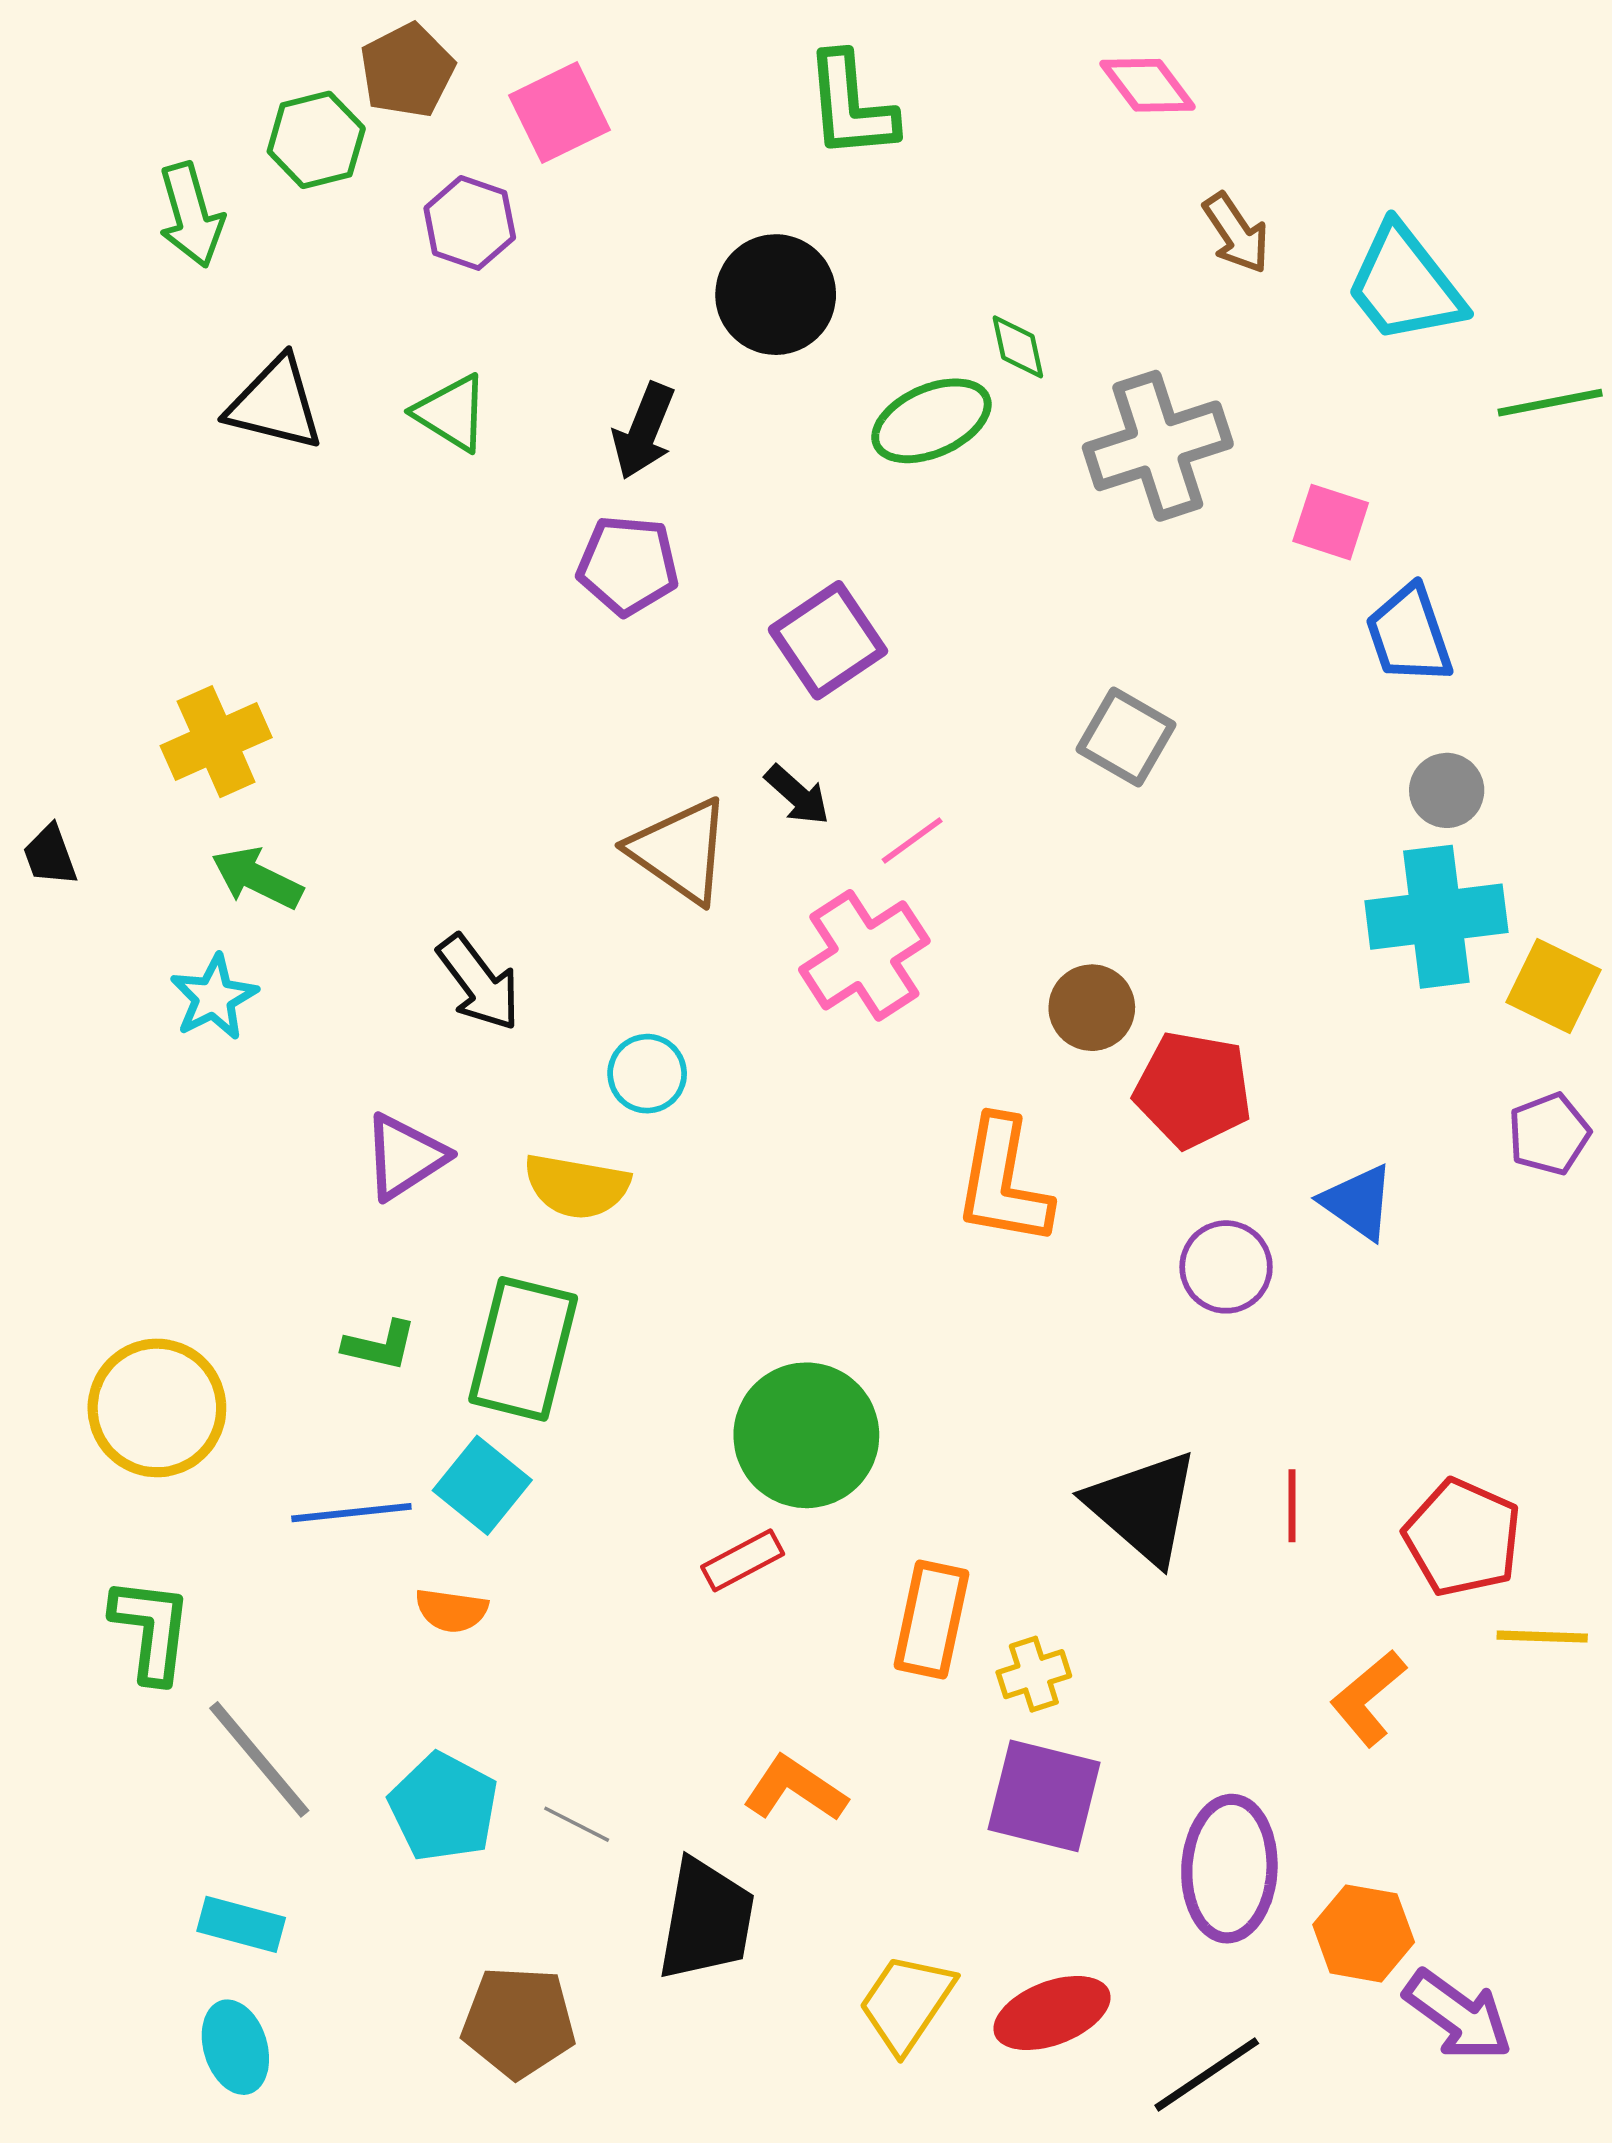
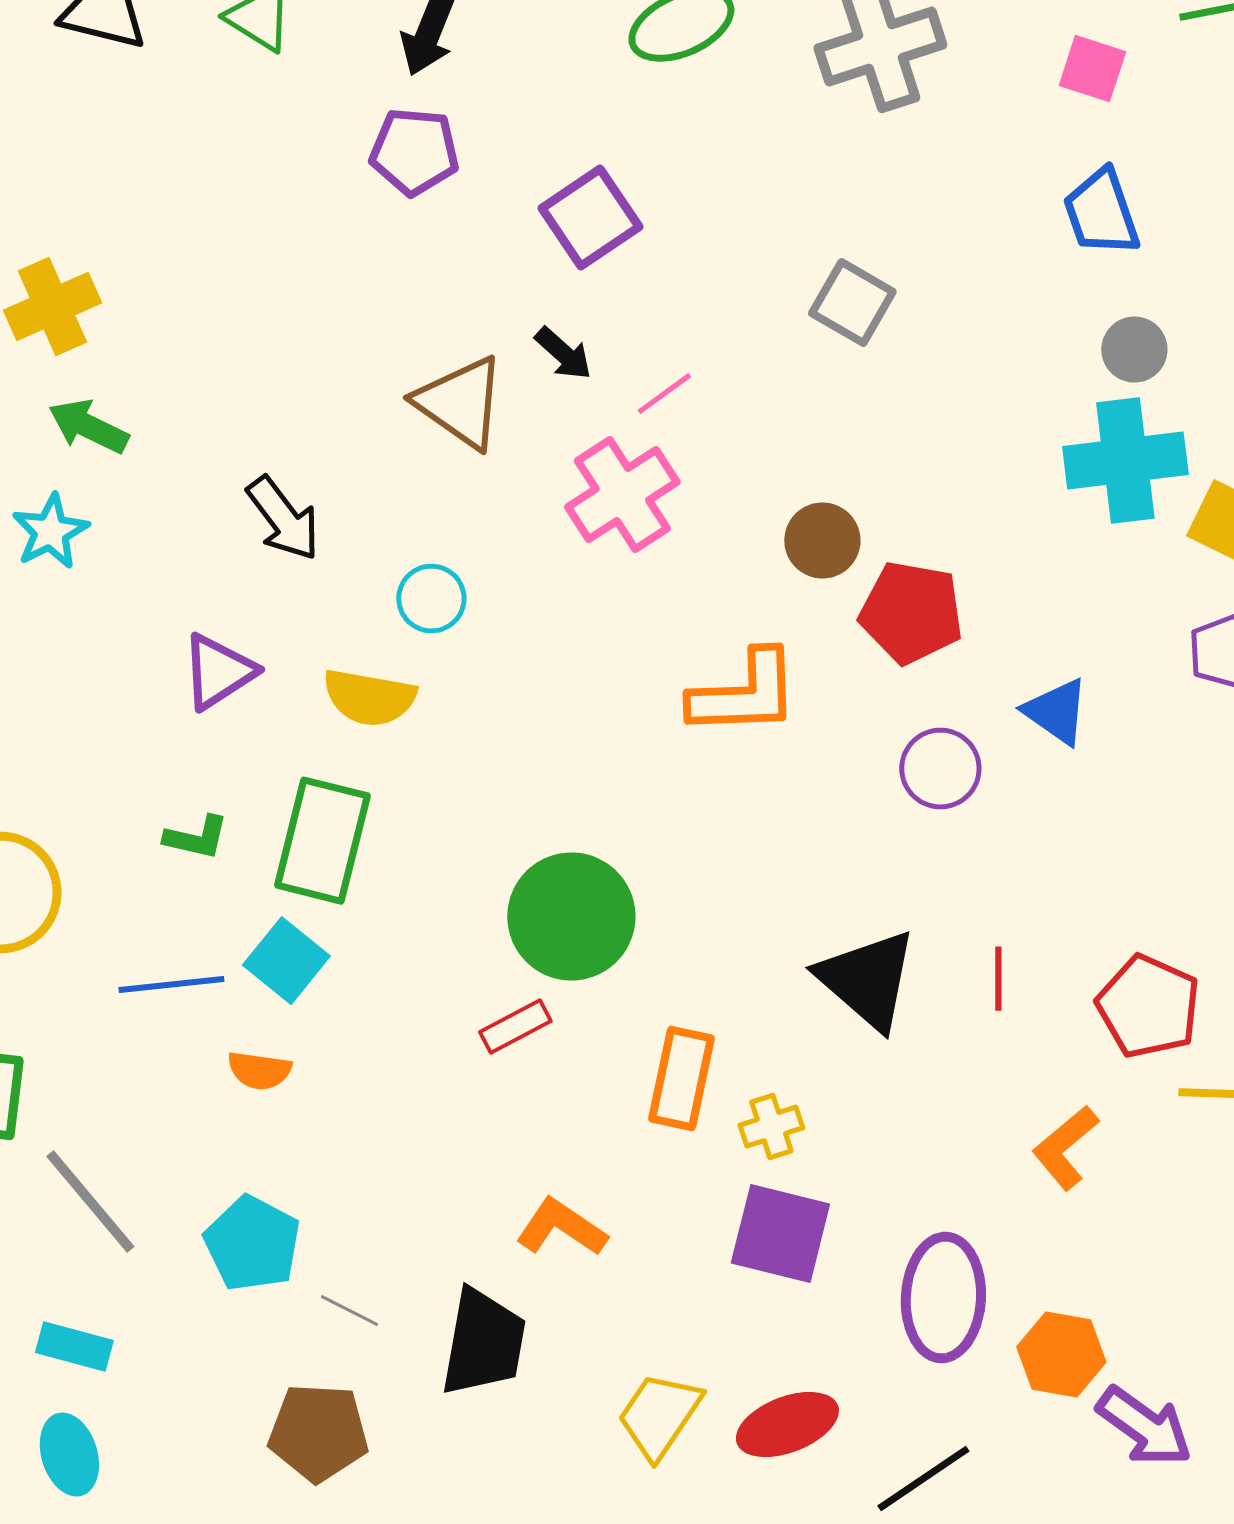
pink square: (1331, 522) -> (1092, 69), moved
orange L-shape: (1003, 1182) -> (744, 694), turned -102
gray line: (577, 1824) -> (349, 1311), moved

